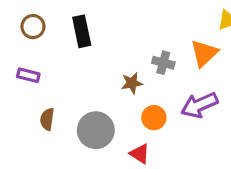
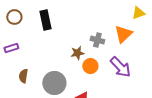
purple rectangle: (28, 75) -> (11, 48), turned -32
purple arrow: (199, 105) -> (120, 67), turned -110
orange circle: (154, 118) -> (90, 66), moved

